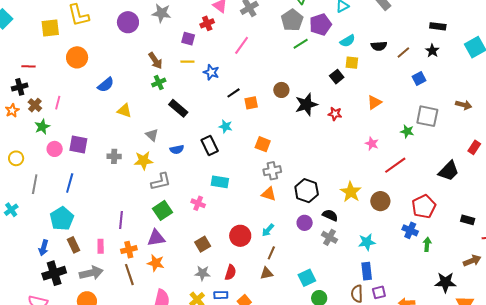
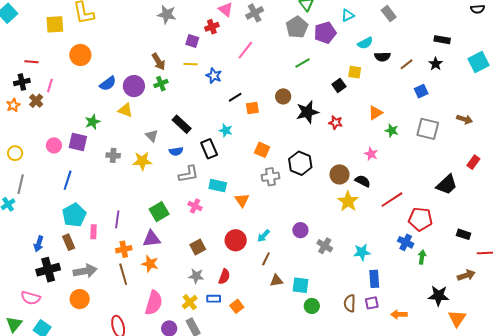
purple circle: (128, 22) -> (134, 86), moved
cyan semicircle: (348, 41) -> (365, 43), moved
green line: (301, 44) -> (303, 63), moved
pink line: (58, 103) -> (50, 86), moved
black rectangle: (178, 108) -> (182, 124), moved
green star: (42, 127) -> (93, 122), moved
green star: (407, 131) -> (392, 131), moved
red line: (395, 165) -> (392, 200), moved
gray L-shape: (161, 182) -> (188, 174), moved
gray line: (35, 184) -> (21, 184), moved
black hexagon: (307, 191) -> (300, 163), moved
orange triangle: (269, 194) -> (242, 200), moved, turned 35
brown circle: (380, 201) -> (339, 174), moved
red pentagon: (424, 207) -> (420, 219), turned 30
black semicircle: (330, 215) -> (363, 181), moved
cyan pentagon: (62, 219) -> (74, 215), moved
pink rectangle: (101, 246) -> (93, 232), moved
blue rectangle: (367, 271) -> (374, 279), moved
brown triangle: (267, 273) -> (276, 281), moved
cyan square: (307, 278) -> (300, 285), turned 30

